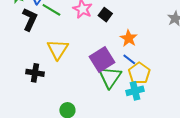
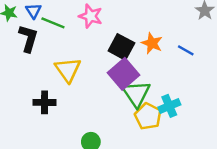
black square: (105, 15) -> (121, 47), moved, size x1.5
blue line: (129, 59) -> (186, 50), moved
yellow pentagon: (139, 73) -> (148, 116), moved

